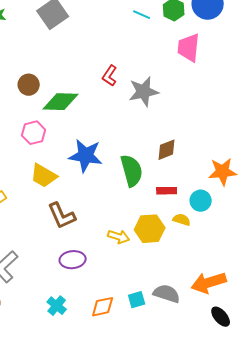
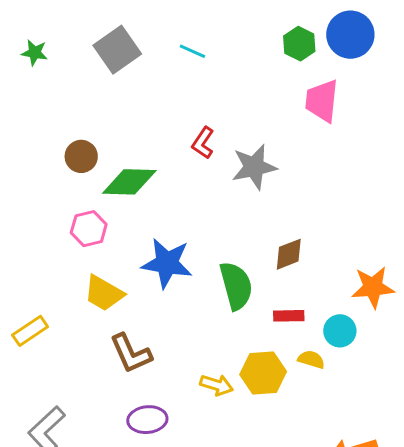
cyan line: (142, 15) -> (192, 51), moved

